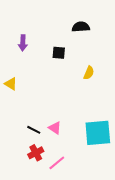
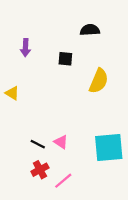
yellow semicircle: (89, 73) -> (99, 81), size x1.6

